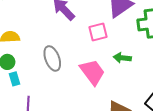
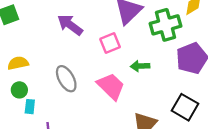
cyan rectangle: (14, 79) -> (30, 107), turned 32

